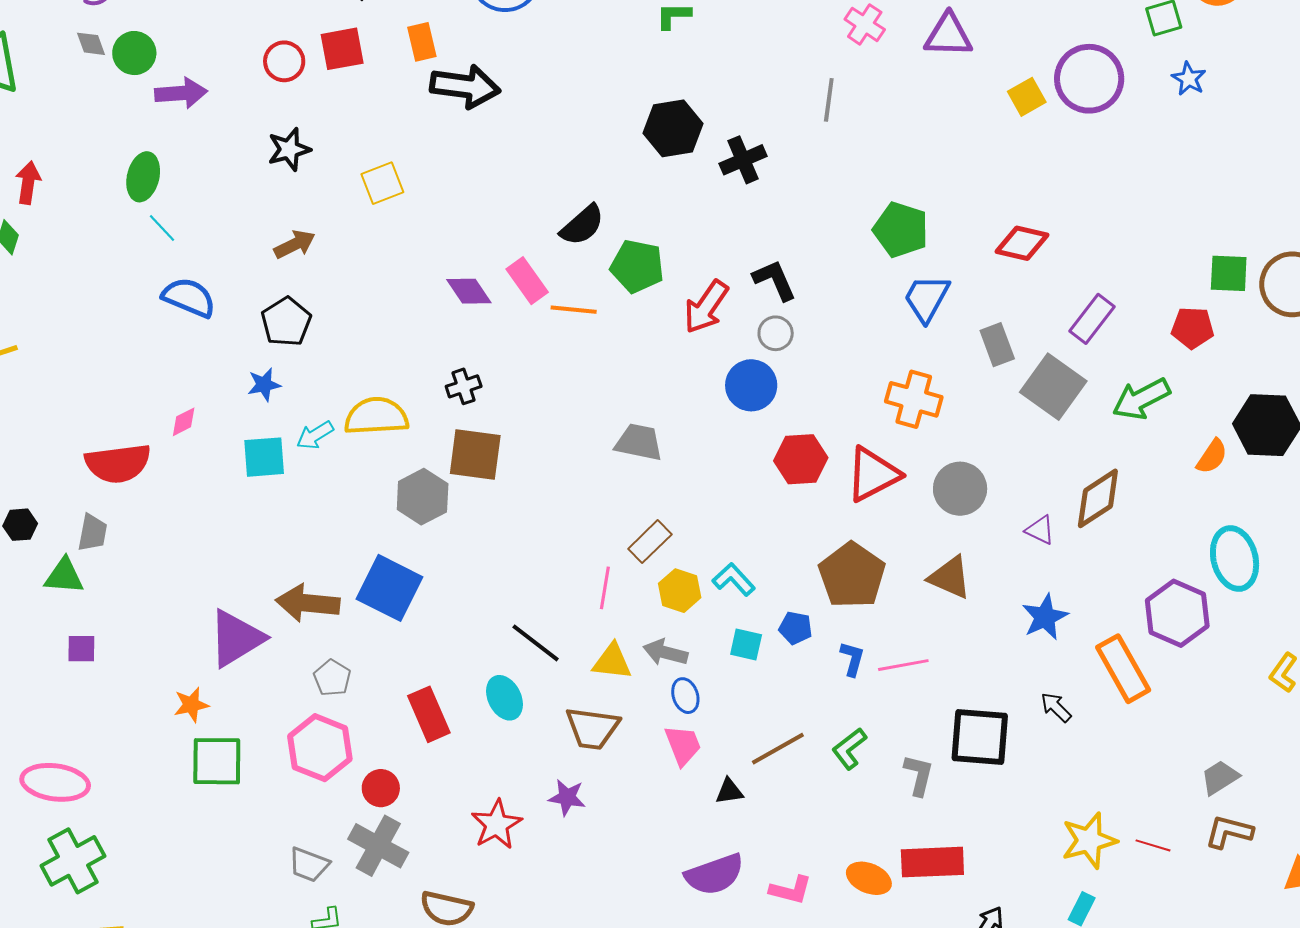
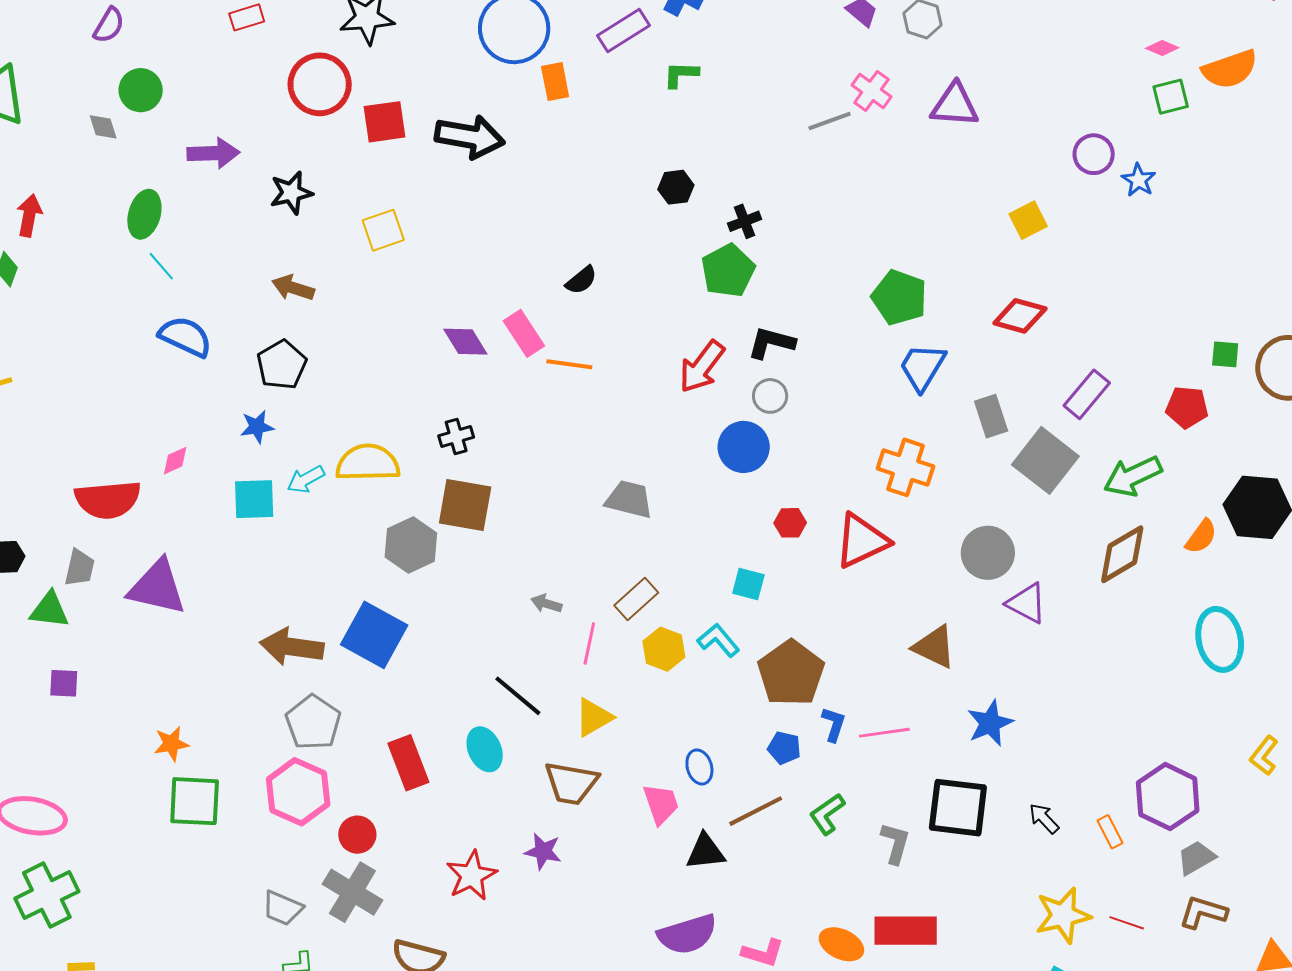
orange rectangle: (422, 42) -> (555, 82), moved
gray diamond: (91, 44) -> (103, 127), moved
red square: (342, 49) -> (384, 122), moved
red circle: (284, 61) -> (320, 84), moved, size x1.5
purple circle: (1089, 79) -> (1094, 154), size x0.6
blue star: (1189, 79) -> (1139, 180), moved
purple arrow: (181, 93) -> (213, 153), moved
yellow square: (1027, 97) -> (1028, 220), moved
gray line: (829, 100) -> (830, 121), moved, turned 60
black hexagon: (673, 128) -> (676, 187), size x0.6
black cross: (743, 160) -> (745, 221), size x0.7
black semicircle: (582, 225) -> (581, 280), size x0.7
brown arrow: (295, 244) -> (293, 288), turned -138
green pentagon: (637, 266) -> (728, 271), moved, turned 30
green square: (1229, 273) -> (1225, 354), size x0.7
black L-shape: (775, 280) -> (771, 343), turned -54
red hexagon: (801, 459) -> (790, 523), size x0.6
gray circle: (960, 489) -> (988, 553), moved
brown diamond: (1098, 498) -> (1122, 554), moved
purple triangle: (1040, 530) -> (1027, 603), size x1.4
brown pentagon: (852, 575) -> (791, 673), moved
purple hexagon: (1177, 613) -> (1168, 797), moved
blue star: (1045, 617) -> (990, 723), moved
blue pentagon: (796, 628) -> (784, 748), moved
purple triangle: (236, 638) -> (157, 587), moved, turned 42
cyan square: (746, 645) -> (748, 584), moved
gray arrow: (665, 653) -> (546, 603), moved, size x0.7
yellow triangle: (612, 662) -> (594, 717), turned -39
orange rectangle: (1123, 669) -> (1110, 832), moved, size x0.5
gray pentagon: (332, 678) -> (313, 722), size x1.5
blue ellipse: (685, 696) -> (699, 767), moved
black arrow: (1056, 707) -> (1044, 818), moved
black triangle: (729, 791) -> (705, 852), size x1.4

